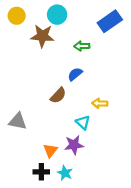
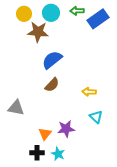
yellow circle: (17, 16) -> (24, 14), moved
green arrow: (82, 46) -> (77, 11), moved
blue semicircle: (75, 74) -> (52, 60), moved, size x1.5
cyan triangle: (83, 122) -> (96, 117), moved

